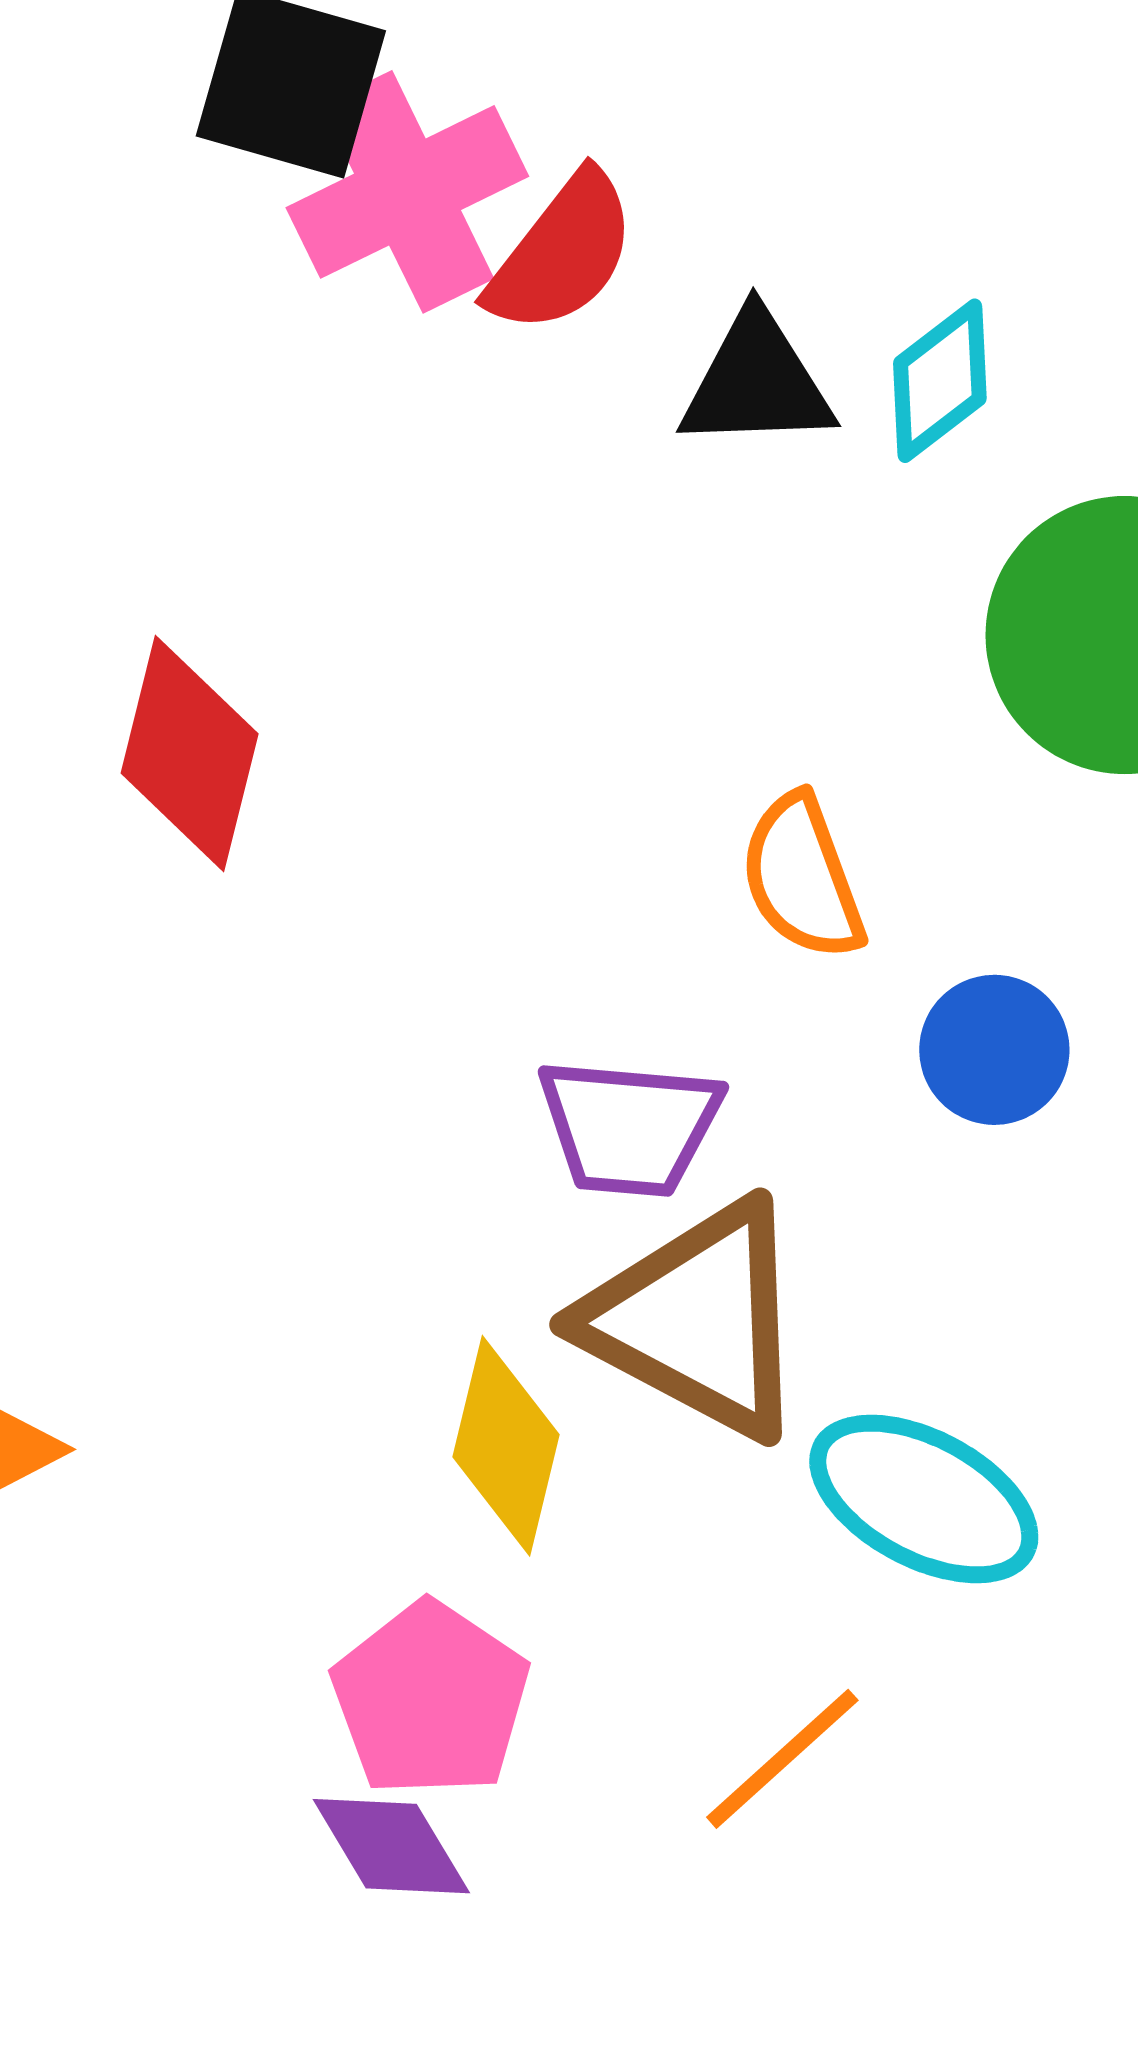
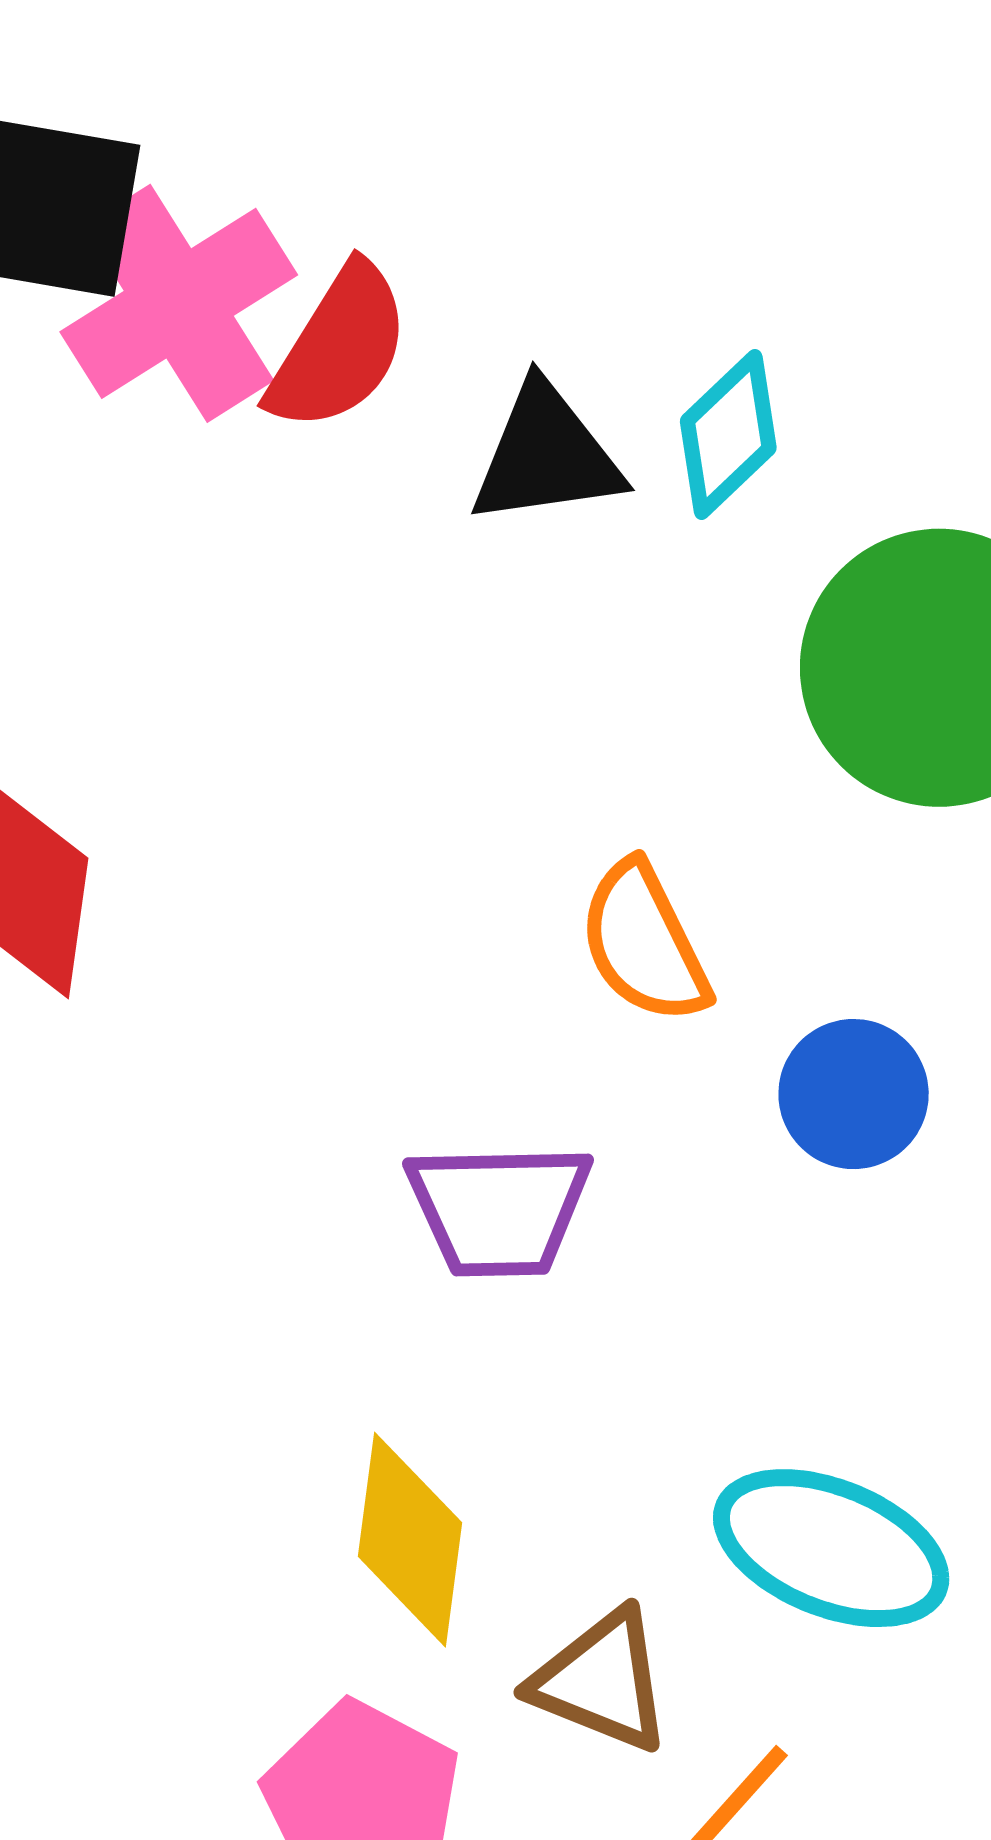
brown triangle: (697, 1320) -> (602, 1681), moved, size x0.6

